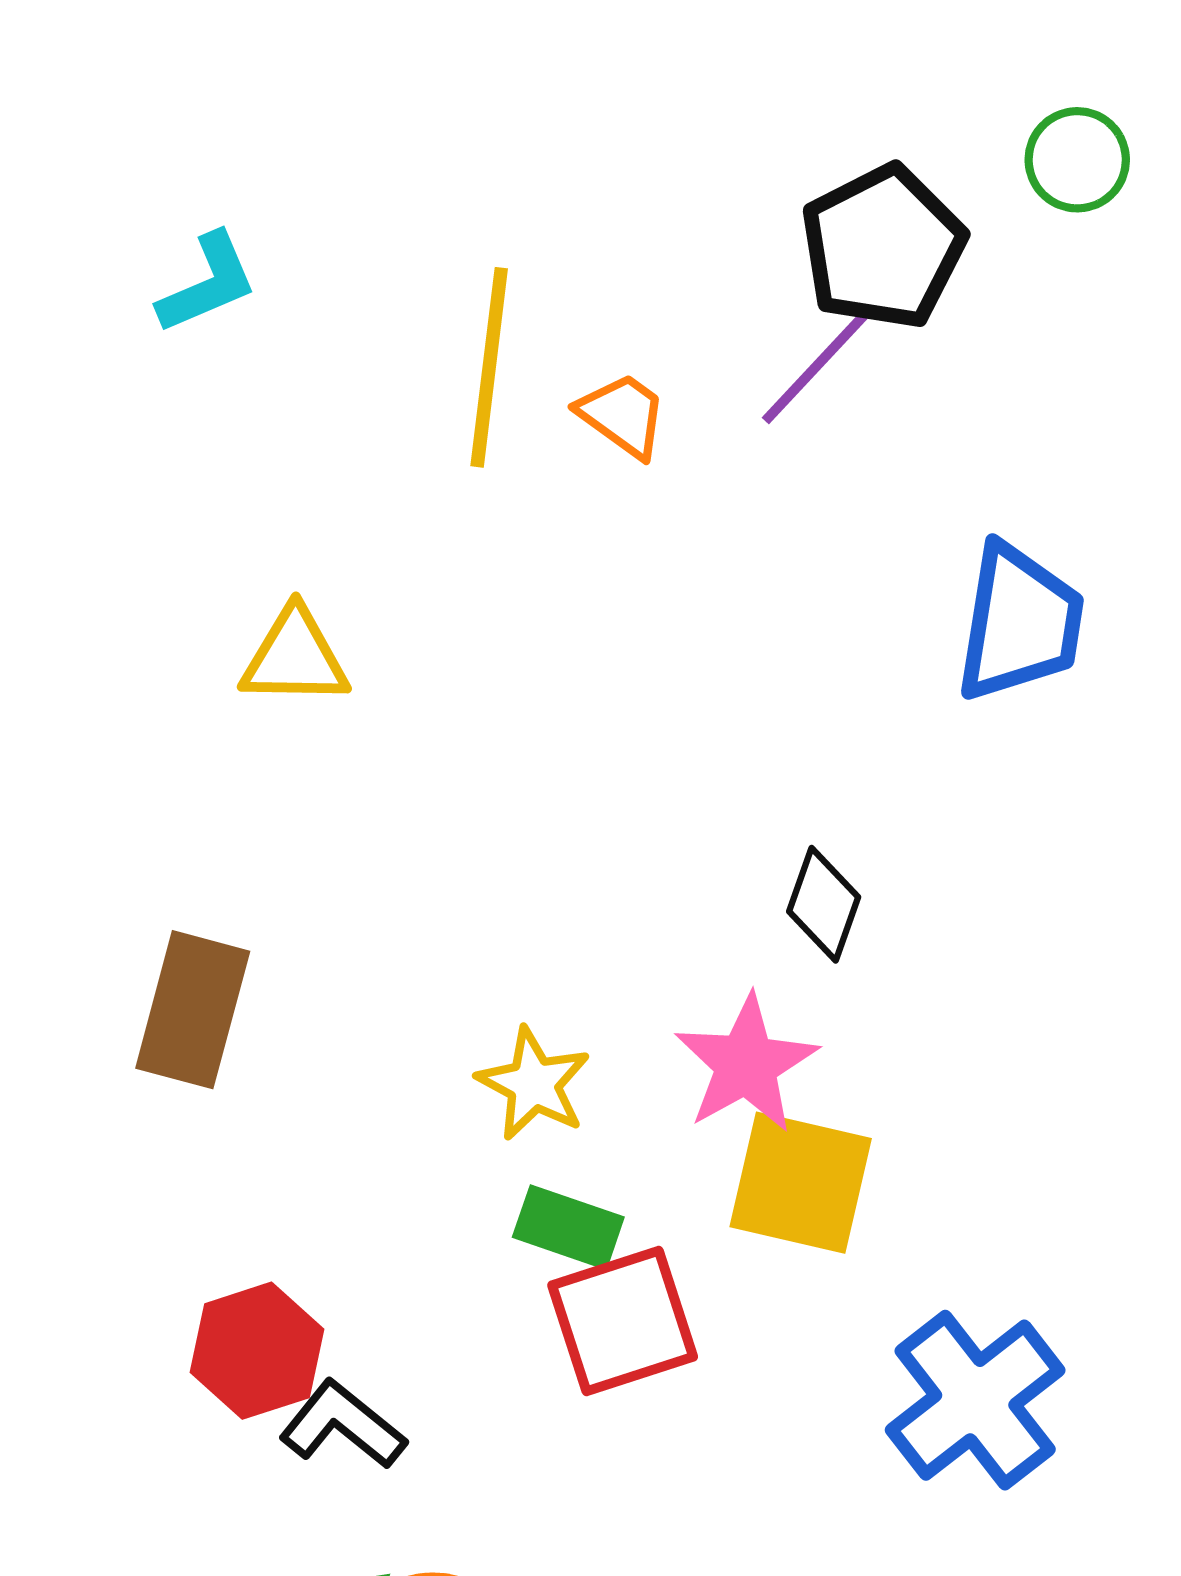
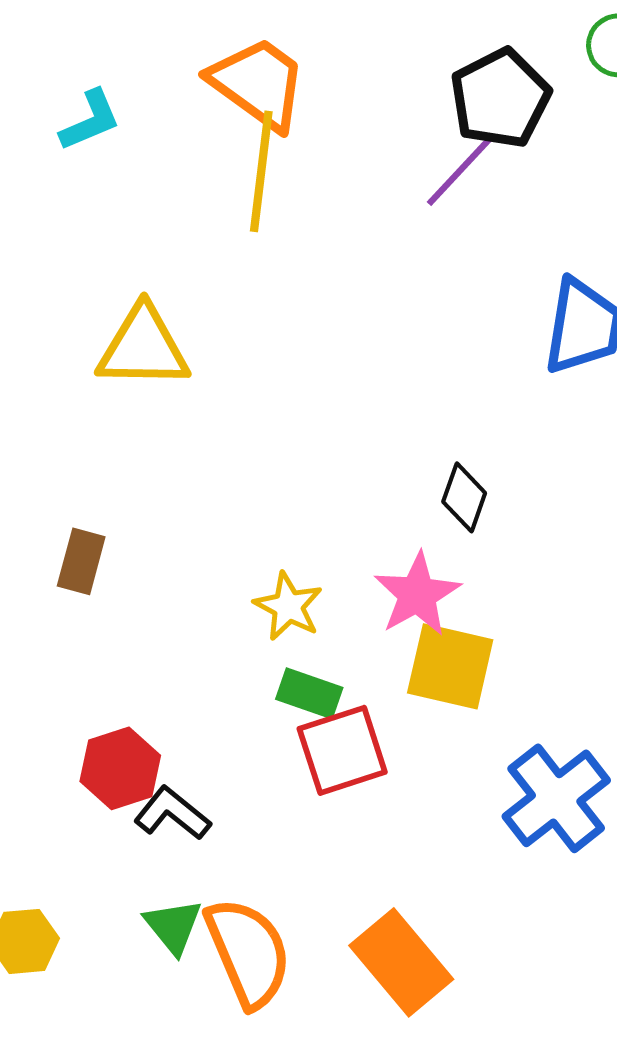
orange trapezoid: (623, 415) -> (258, 83), moved, size x1.8
yellow triangle: (295, 657) -> (143, 347), size x1.4
brown rectangle: (193, 1010) -> (81, 561), size x0.7

